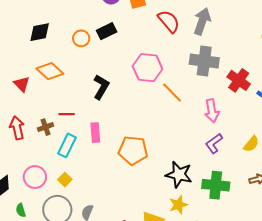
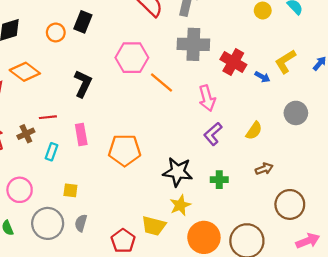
black rectangle: (107, 31) -> (83, 22), turned -36
cyan rectangle: (67, 145) -> (52, 152), size x0.7
yellow square: (65, 180) -> (70, 190), moved, turned -32
green cross: (216, 185) -> (219, 180), size x0.6

